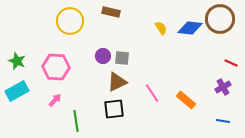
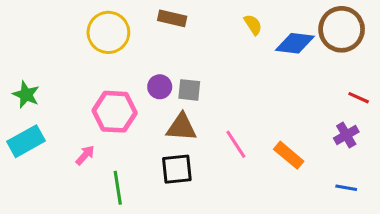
yellow semicircle: (161, 28) -> (253, 25), moved
pink hexagon: (56, 67) -> (115, 112), moved
brown triangle: (117, 82) -> (181, 127), turned 30

